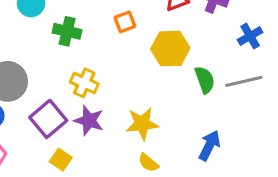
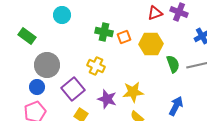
orange square: (125, 22) -> (124, 37), moved
green cross: (67, 31) -> (104, 32), moved
purple star: (89, 120) -> (107, 99), moved

